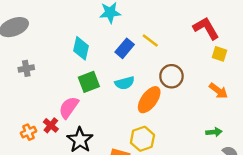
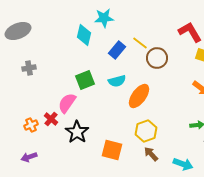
cyan diamond: (81, 48) -> (84, 35), moved
brown circle: (171, 76) -> (157, 58), moved
yellow hexagon: (142, 139) -> (146, 131), moved

